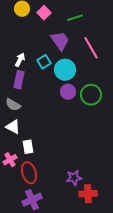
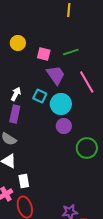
pink square: (44, 13) -> (44, 54), moved, turned -32
cyan square: (44, 62) -> (40, 96), turned -32
green circle: (91, 95) -> (87, 148), moved

